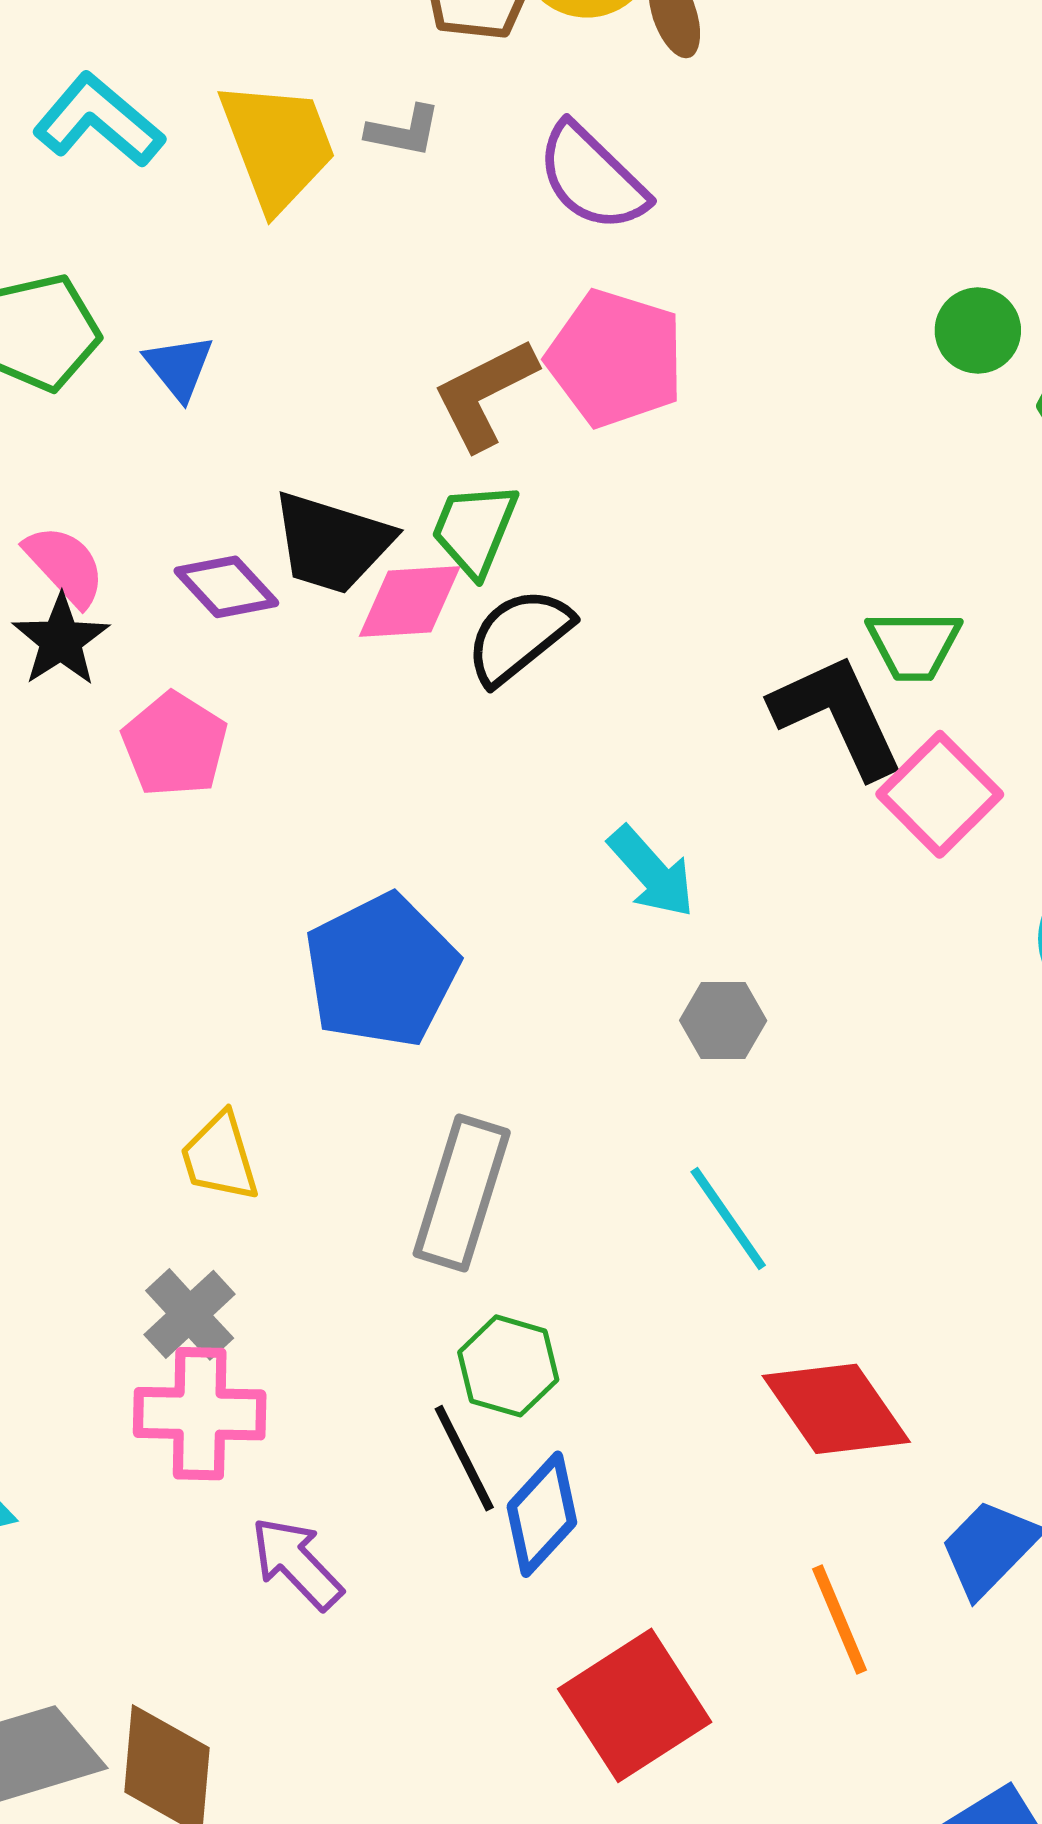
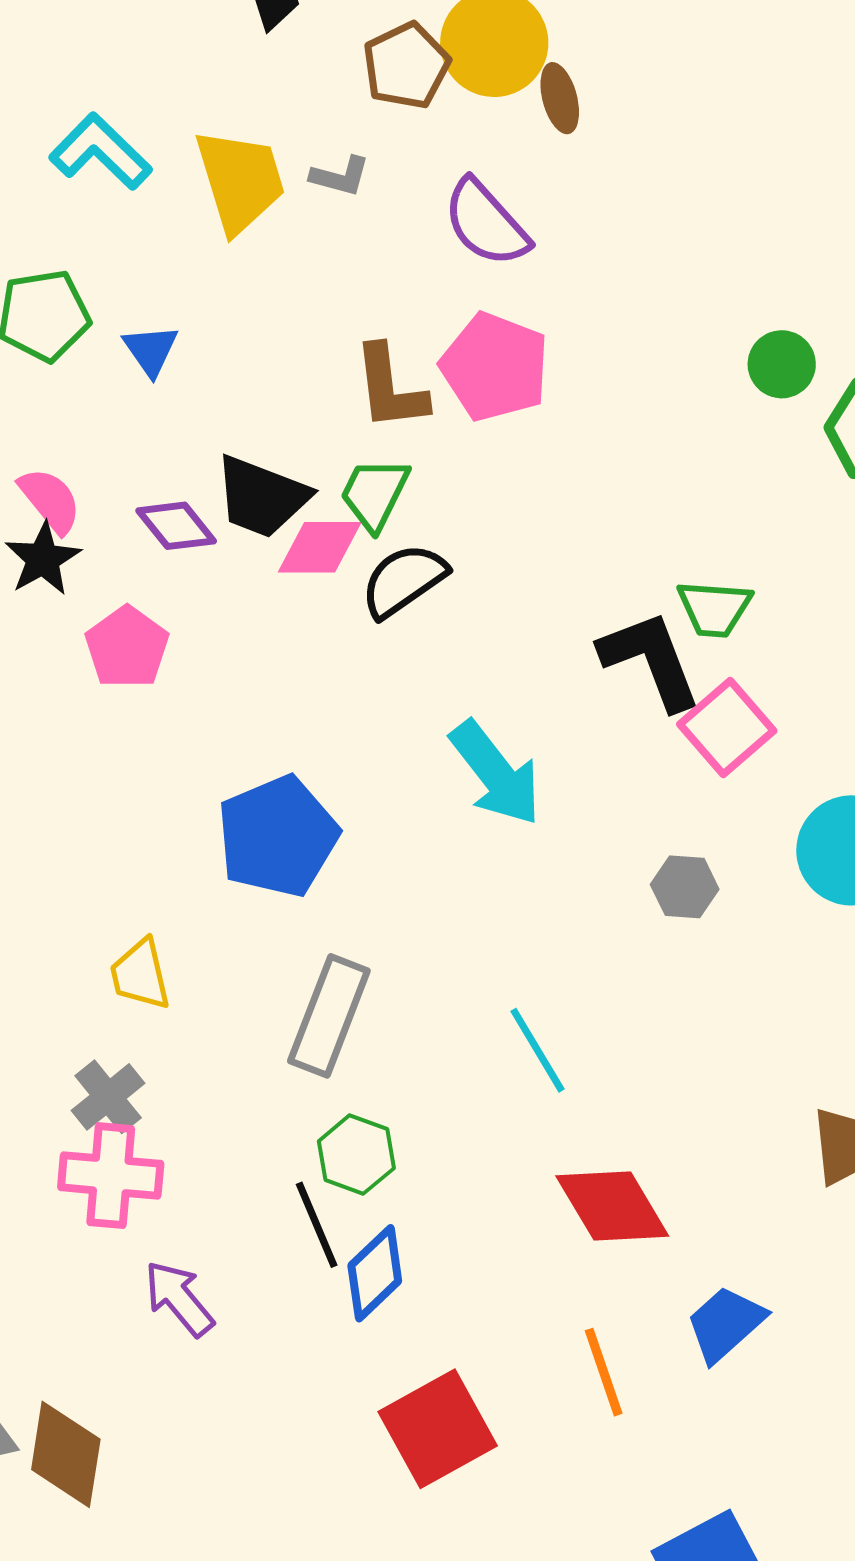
brown L-shape: (485, 394) -> (390, 388), turned -74
cyan arrow: (652, 872) -> (496, 773), size x1.4
gray hexagon: (723, 1020) -> (685, 887), moved

